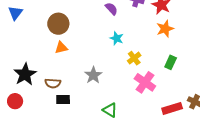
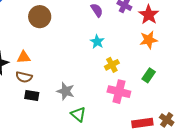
orange triangle: (61, 48) -> (24, 57), moved
gray star: (93, 75) -> (66, 91), moved, turned -30
pink cross: (145, 82) -> (119, 92), turned -30

